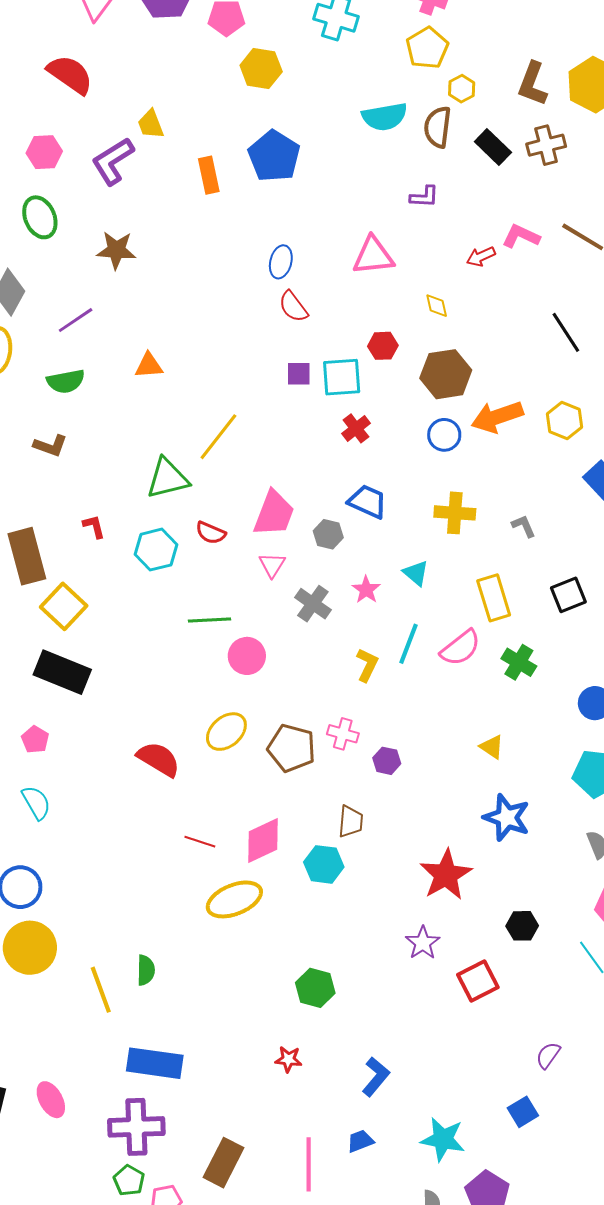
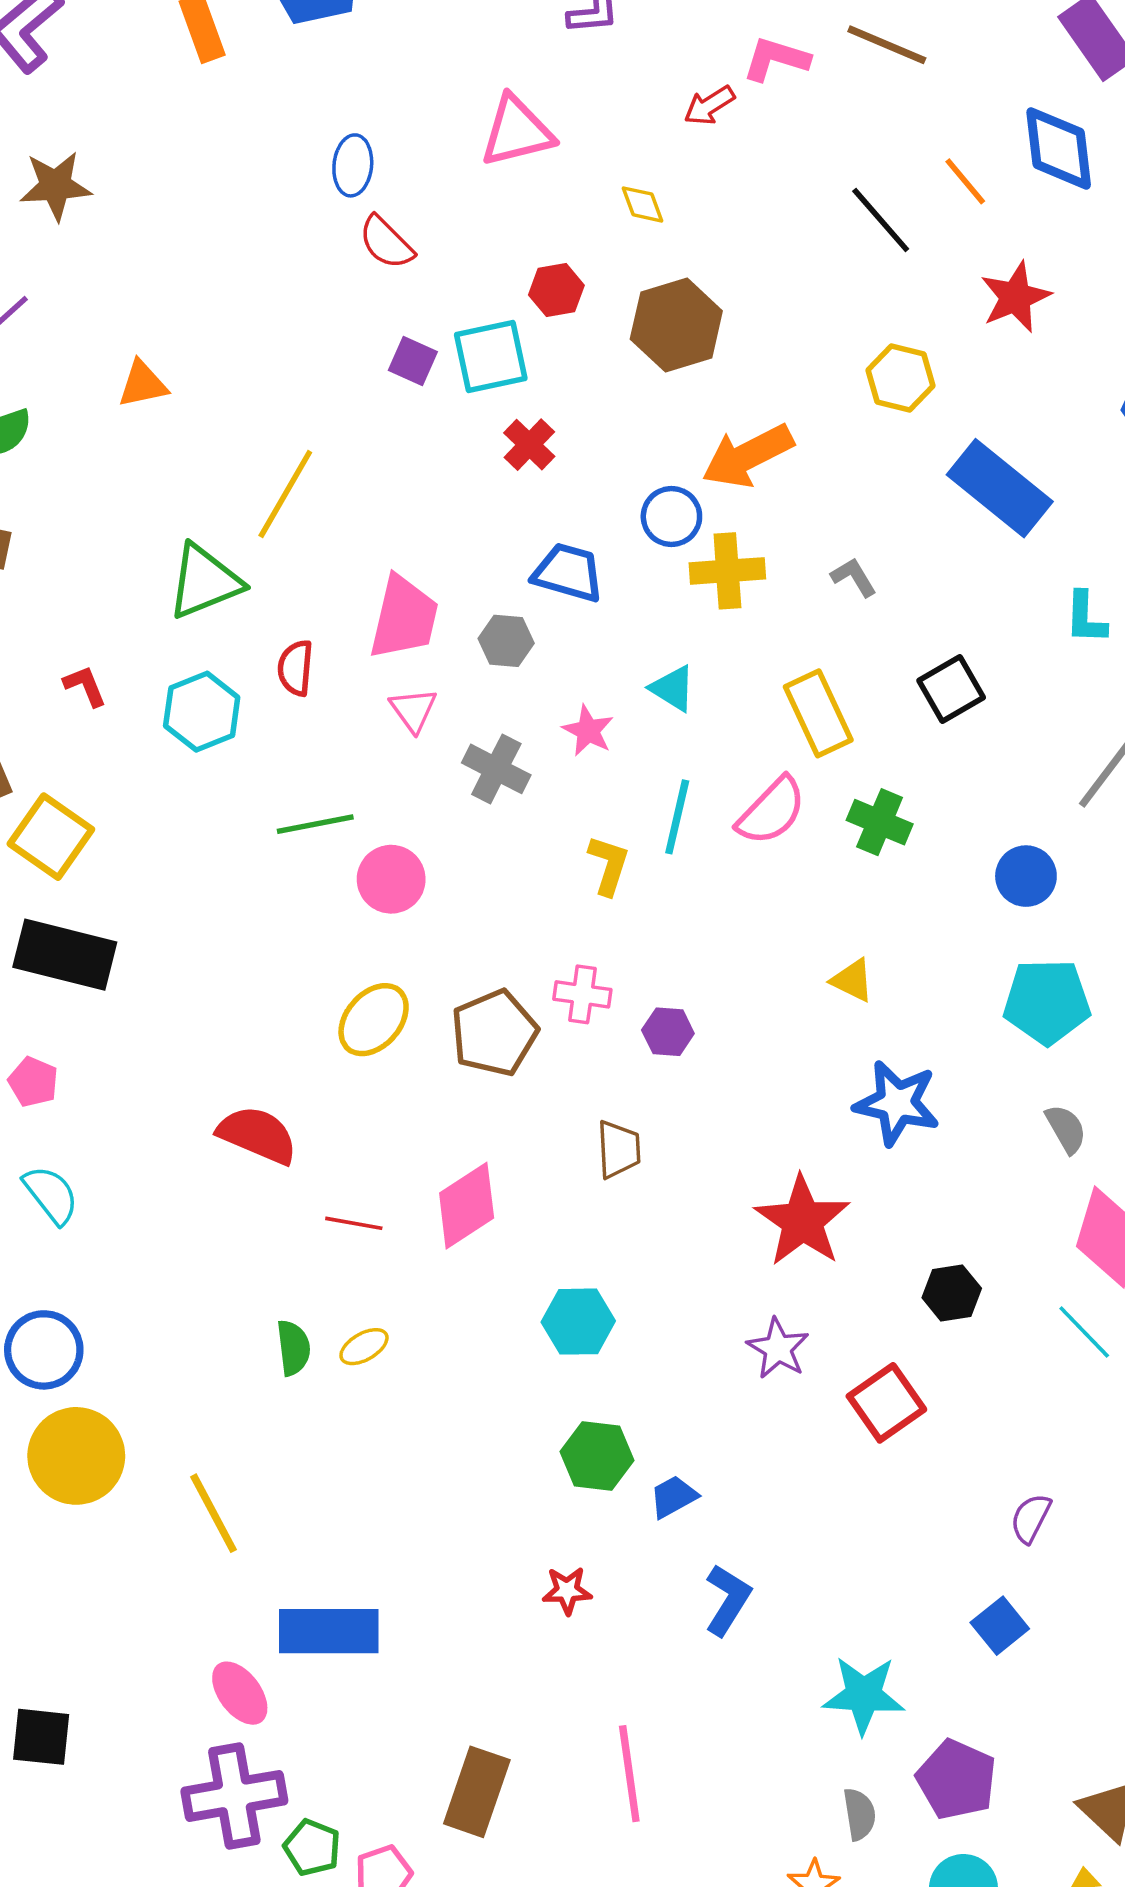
purple square: (299, 374) -> (413, 361), turned 32
orange arrow: (497, 417) -> (748, 456), moved
blue circle: (444, 435) -> (671, 516), moved
red semicircle: (211, 533) -> (295, 668), turned 80
brown pentagon: (292, 748) -> (494, 1033), turned -30
red semicircle: (159, 759) -> (257, 1135), moved
cyan hexagon: (324, 864) -> (578, 1322), moved
yellow ellipse: (234, 899) -> (364, 1347), moved, size x0.5
green semicircle: (146, 970) -> (293, 1348), moved
pink ellipse: (51, 1100) -> (240, 1693), moved
purple cross: (136, 1127) -> (234, 1796), moved
blue trapezoid: (360, 1141) -> (673, 1497), moved

